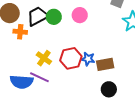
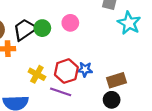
brown rectangle: (105, 64) -> (116, 80), moved
purple line: (39, 77) -> (61, 92), moved

